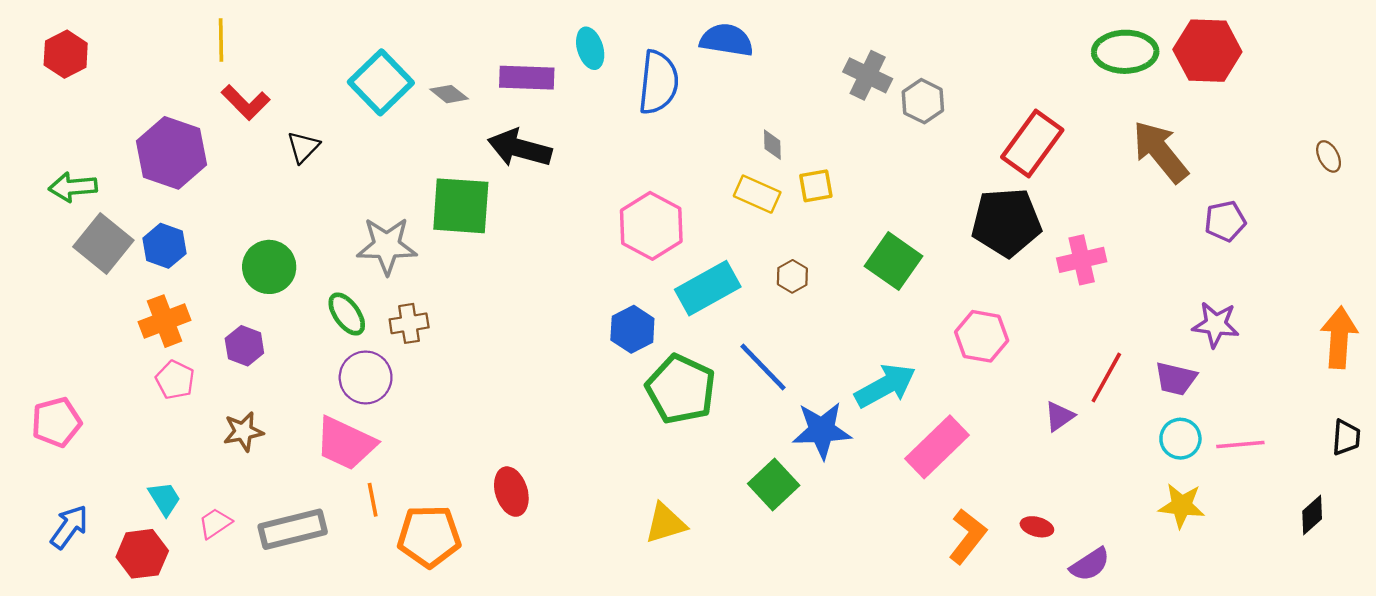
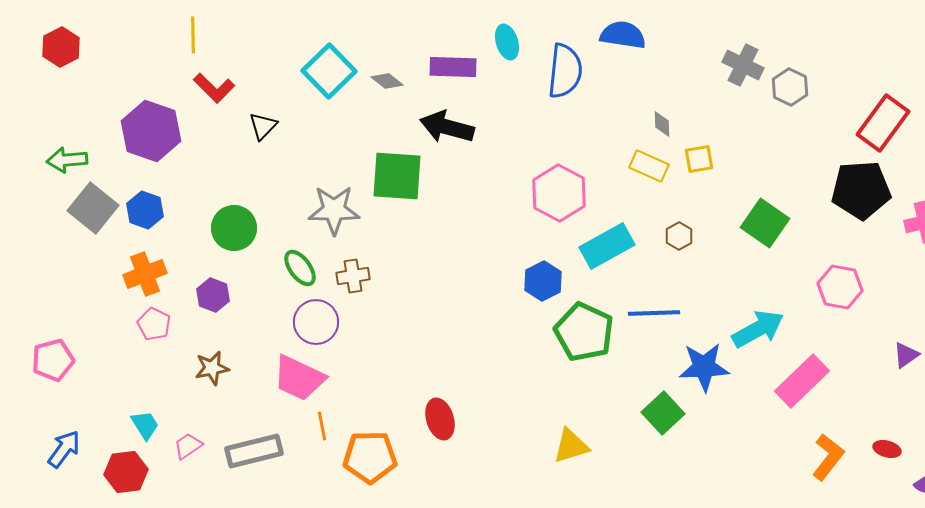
blue line: (763, 367) -> (654, 313), turned -48

